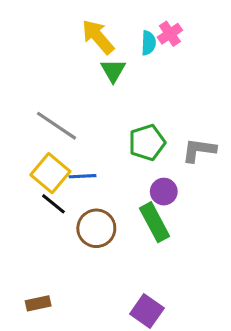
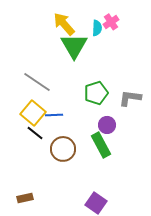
green triangle: (113, 70) -> (74, 46), size x1.6

